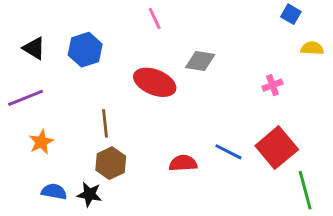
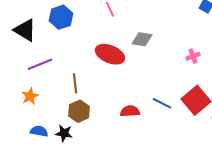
black triangle: (34, 48) -> (25, 30), size x1.4
blue hexagon: (85, 50) -> (61, 17), moved
purple line: (26, 98) -> (40, 64), moved

